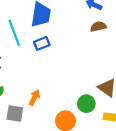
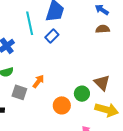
blue rectangle: (42, 43) -> (52, 36), turned -32

